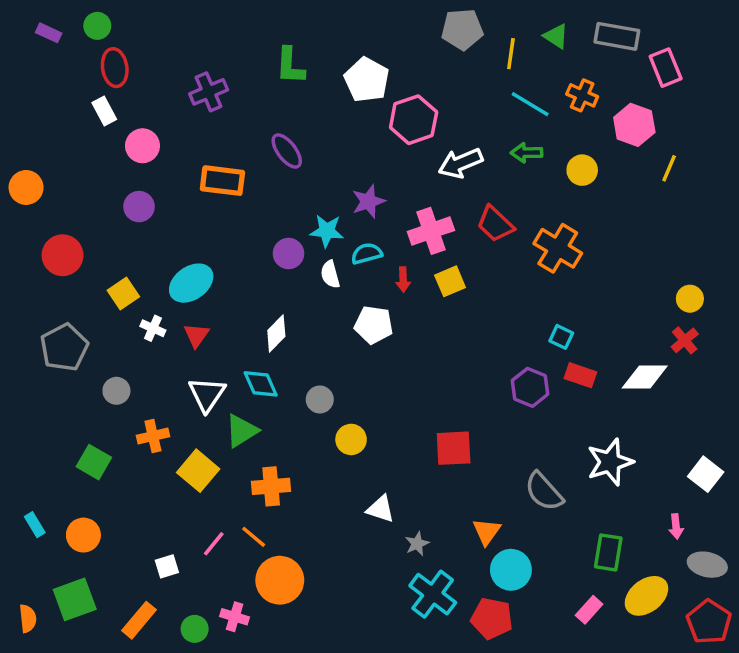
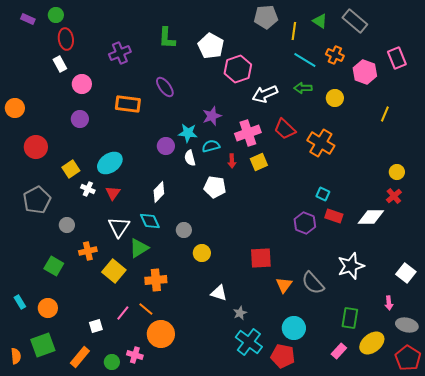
gray rectangle: (617, 36) -> (355, 21), turned 30
pink rectangle: (666, 68) -> (397, 58), moved
yellow line: (669, 168) -> (385, 114), moved
orange triangle: (487, 532) -> (284, 285), moved

